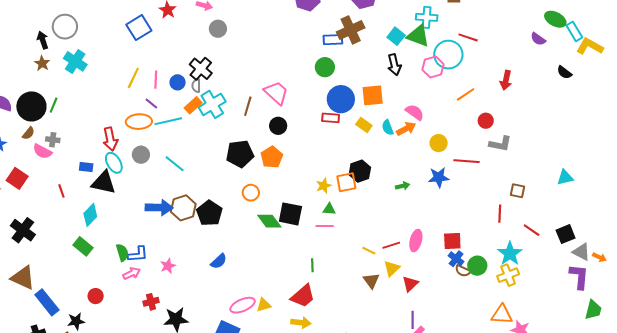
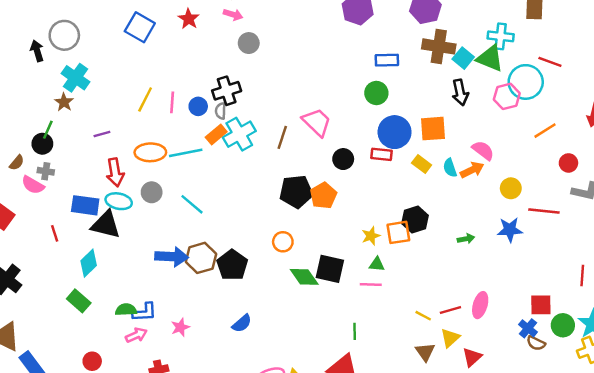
blue square: (139, 28) -> (140, 27), moved, turned -30
brown cross: (351, 30) -> (439, 46), moved, turned 32
brown star: (42, 63) -> (64, 102), moved
black cross: (201, 69) -> (227, 91), turned 30
purple line: (151, 104) -> (102, 134), moved, turned -56
black circle: (31, 106) -> (42, 144), moved, size x0.6
black circle: (278, 126) -> (343, 159), moved
black pentagon: (240, 154) -> (296, 192), moved
orange pentagon: (272, 157) -> (323, 196), moved
cyan ellipse: (114, 163) -> (119, 201), turned -50
blue rectangle: (86, 167) -> (85, 205), size x1.6
red square: (452, 241) -> (541, 305), moved
green semicircle: (122, 253) -> (126, 310), turned -78
green circle: (477, 266) -> (563, 325), moved

